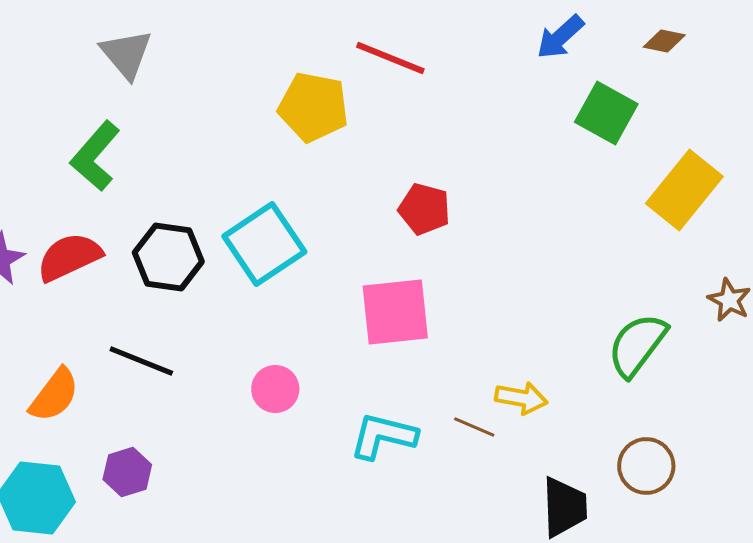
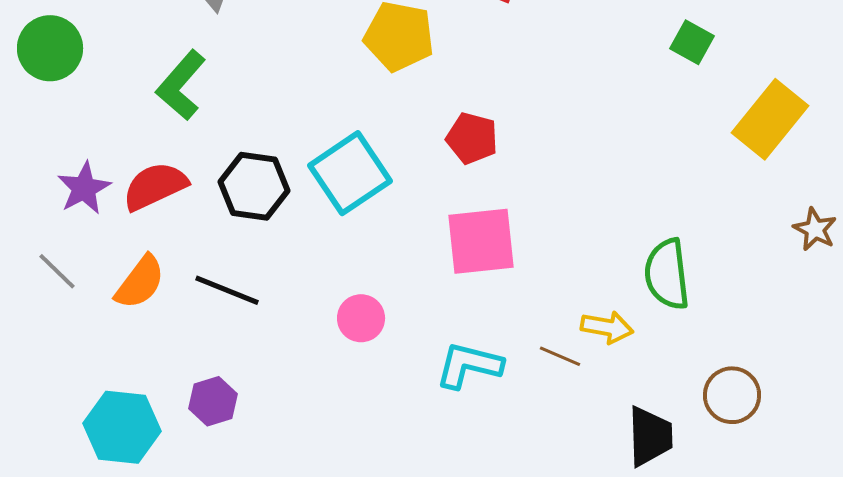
green square: (606, 113) -> (692, 42), size x0.7
red pentagon: (424, 209) -> (472, 138), moved
green semicircle: (637, 345) -> (667, 274), moved, turned -44
orange semicircle: (54, 395) -> (140, 282), moved

